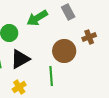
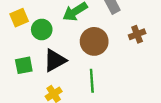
brown circle: (64, 51) -> (94, 41), moved

